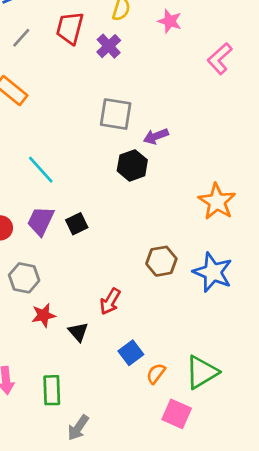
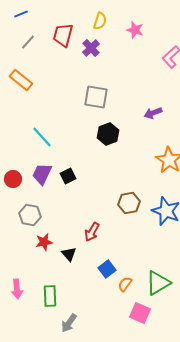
purple arrow: (156, 136) -> (153, 113), moved

